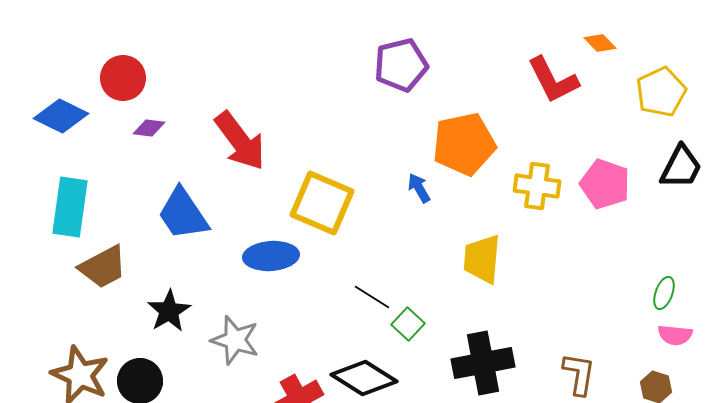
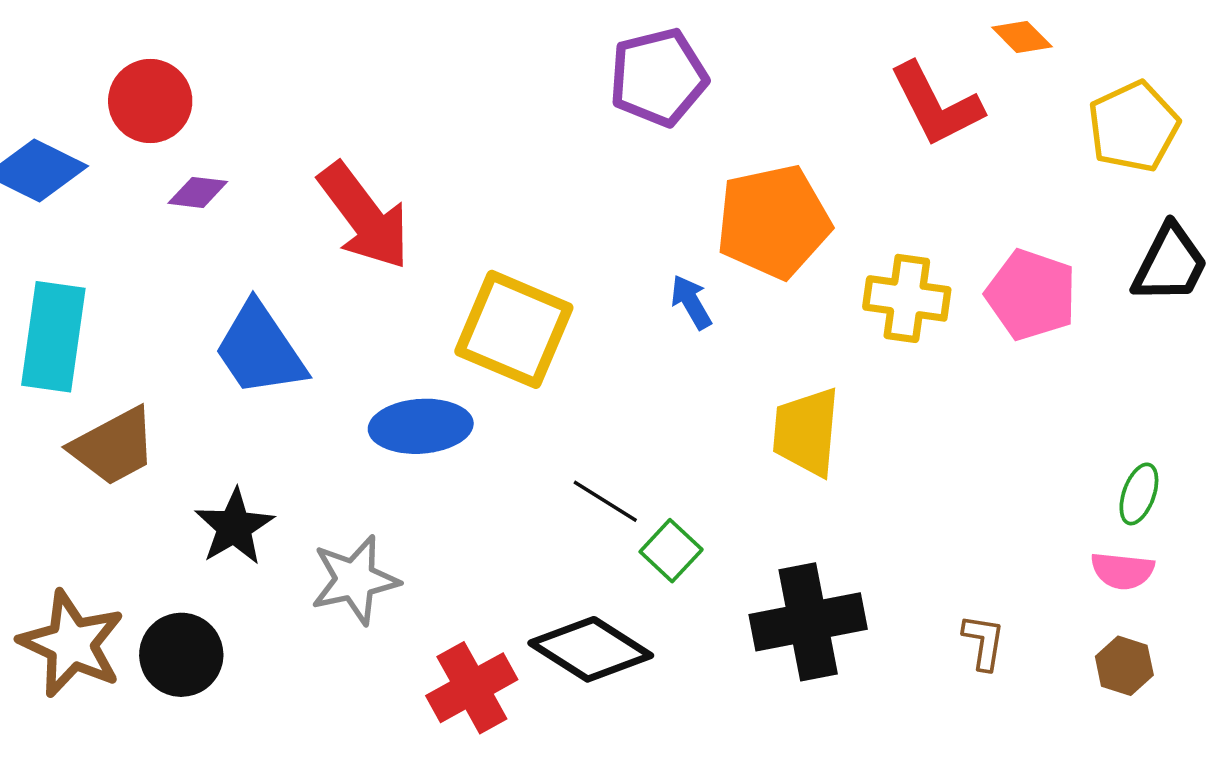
pink semicircle: (675, 335) -> (1122, 571), moved
gray star: (235, 340) -> (355, 580), turned -30
brown L-shape: (579, 374) -> (984, 642), size x0.7

